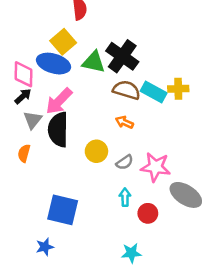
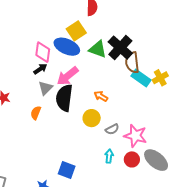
yellow cross: (178, 89) -> (160, 78), turned -35
brown semicircle: (127, 90) -> (132, 62), moved, turned -120
orange arrow: (124, 122) -> (101, 96), moved
blue square: (63, 210) -> (67, 170), moved, size x0.7
red circle: (148, 213) -> (132, 159), moved

